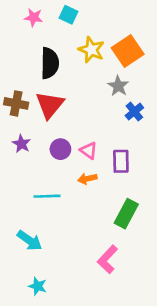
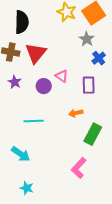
black semicircle: (50, 63) -> (22, 22), moved
pink triangle: (89, 150) -> (62, 76), moved
purple rectangle: (121, 161) -> (89, 85), moved
orange arrow: (87, 179) -> (76, 113), moved

